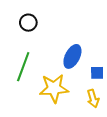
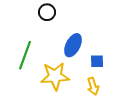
black circle: (28, 23) -> (47, 12), moved

